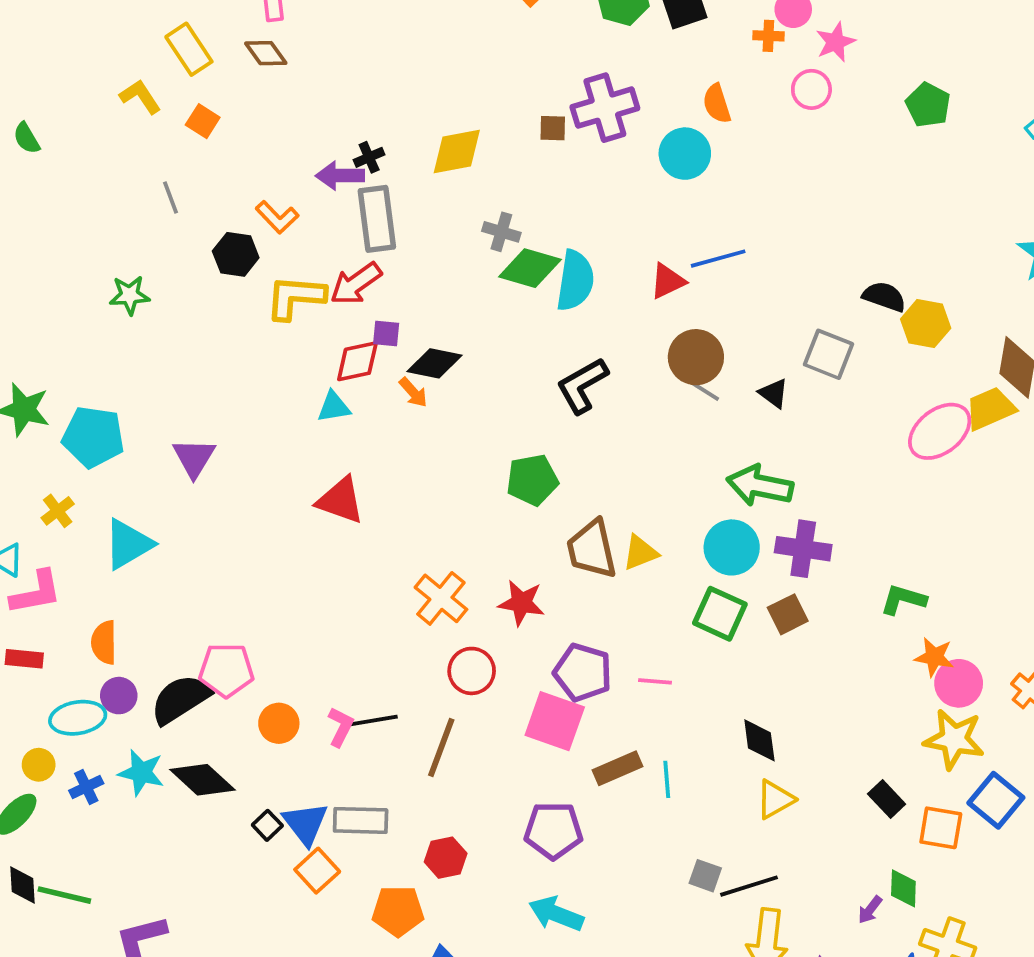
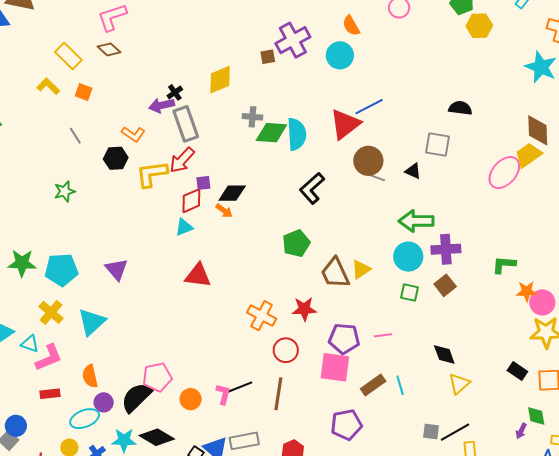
red triangle: (668, 281) -> (345, 124), size x1.6
yellow hexagon: (926, 324) -> (479, 26), moved
yellow cross: (58, 511) -> (51, 312), size x1.4
green square: (720, 614) -> (409, 293), size x0.7

